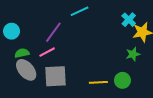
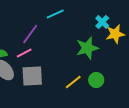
green star: (133, 54) -> (87, 48), moved, size x1.6
yellow line: (98, 82) -> (73, 82), turned -36

